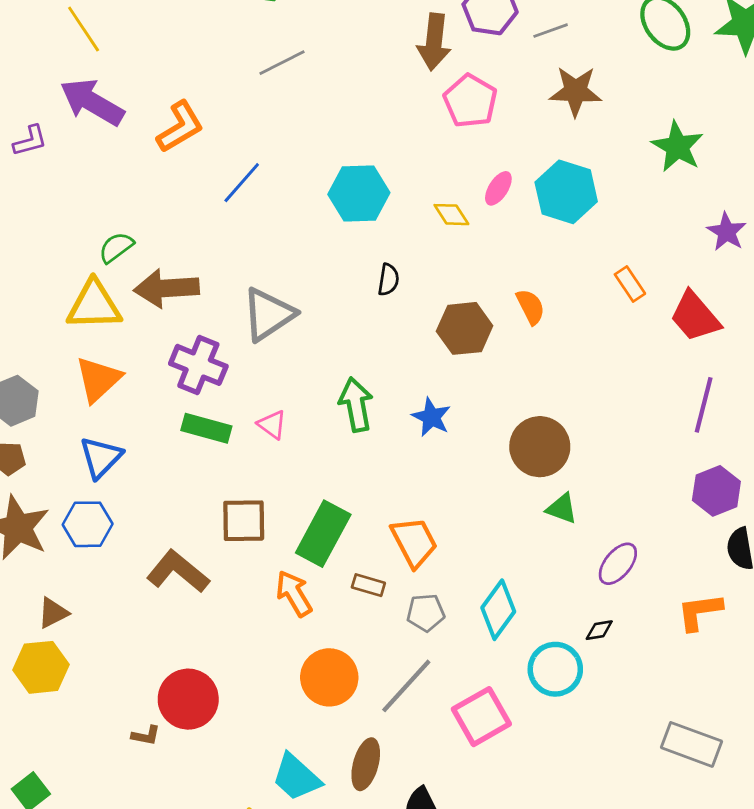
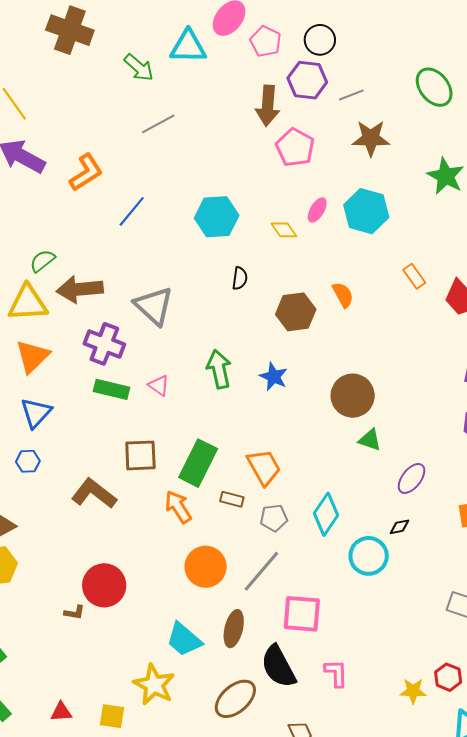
gray triangle: (268, 314) -> (154, 306), turned -42
blue hexagon: (88, 524) -> (28, 461), size x0.7
pink square: (481, 717) -> (302, 614), moved, turned 36

